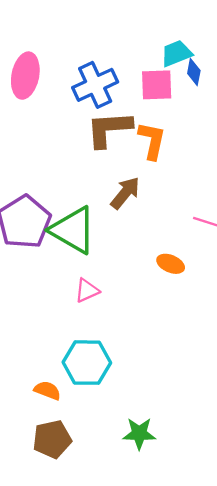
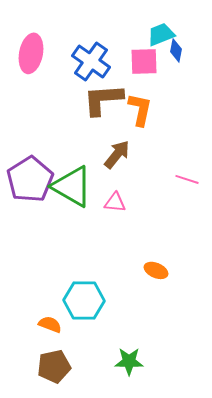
blue cross: (95, 85) -> (91, 61), turned -30
orange ellipse: (171, 264) -> (156, 270), moved
pink triangle: (87, 291) -> (115, 202), moved, turned 30

